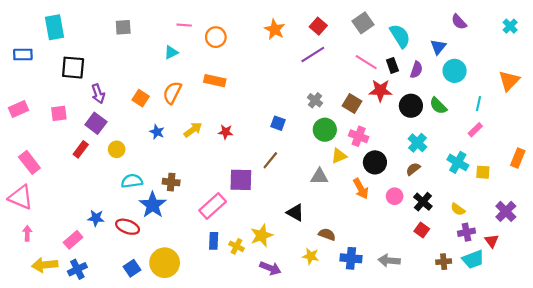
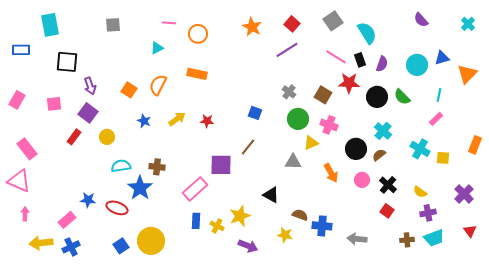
blue triangle: (438, 47) -> (442, 58), moved, turned 35
pink rectangle: (19, 109) -> (17, 100), turned -36
black circle: (375, 162) -> (356, 149), moved
red triangle: (492, 241) -> (470, 231), moved
blue cross: (351, 258) -> (322, 226), moved

